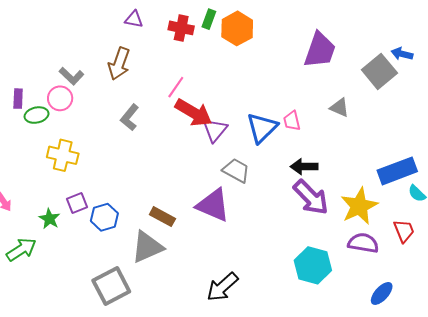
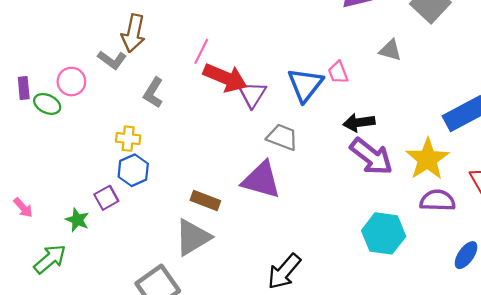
gray L-shape: (71, 76) -> (112, 60), moved
green ellipse: (37, 115) -> (47, 104), turned 45
yellow cross: (63, 155) -> (128, 139), moved, size x0.7
blue hexagon: (104, 217) -> (133, 170), moved

